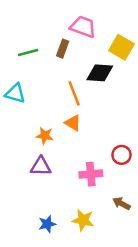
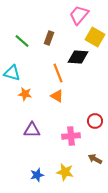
pink trapezoid: (83, 27) -> (79, 15), moved, turned -70
green line: (28, 52) -> (22, 41), turned 56
orange star: (45, 136) -> (25, 94), moved

